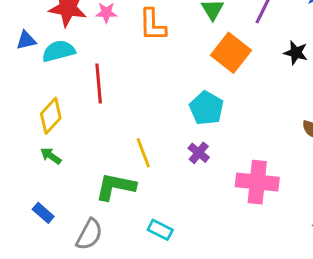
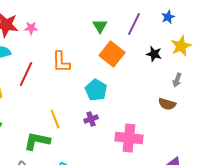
orange L-shape: (152, 25) -> (61, 62), moved
red line: (99, 83) -> (26, 74), turned 30
purple cross: (199, 153) -> (91, 119), turned 32

